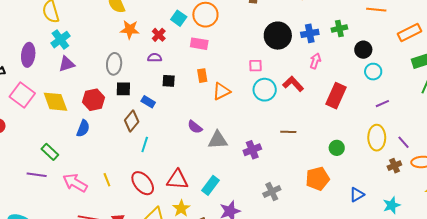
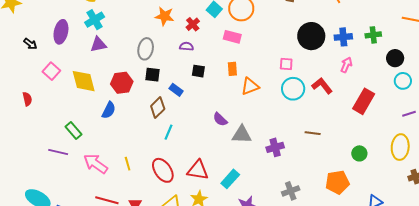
pink square: (22, 95) -> (51, 71), size x0.7

